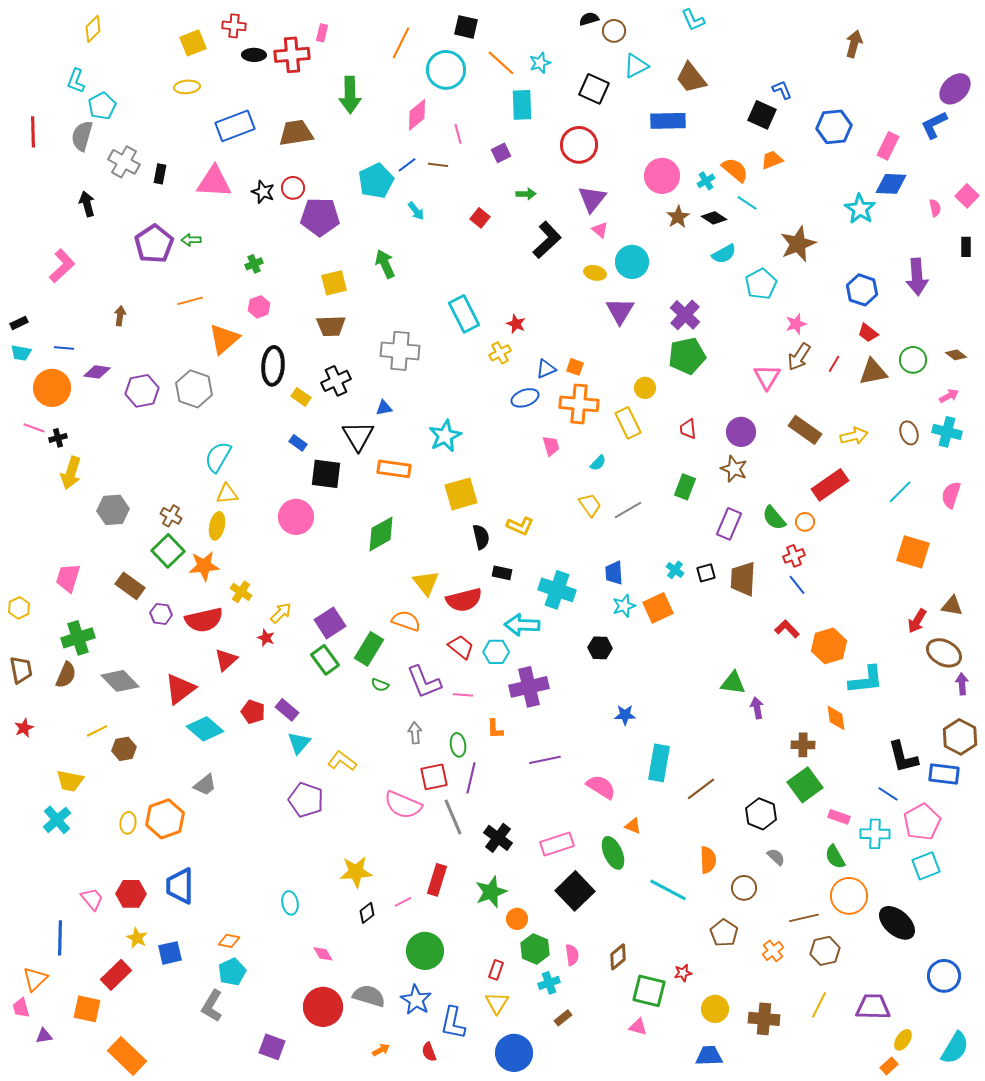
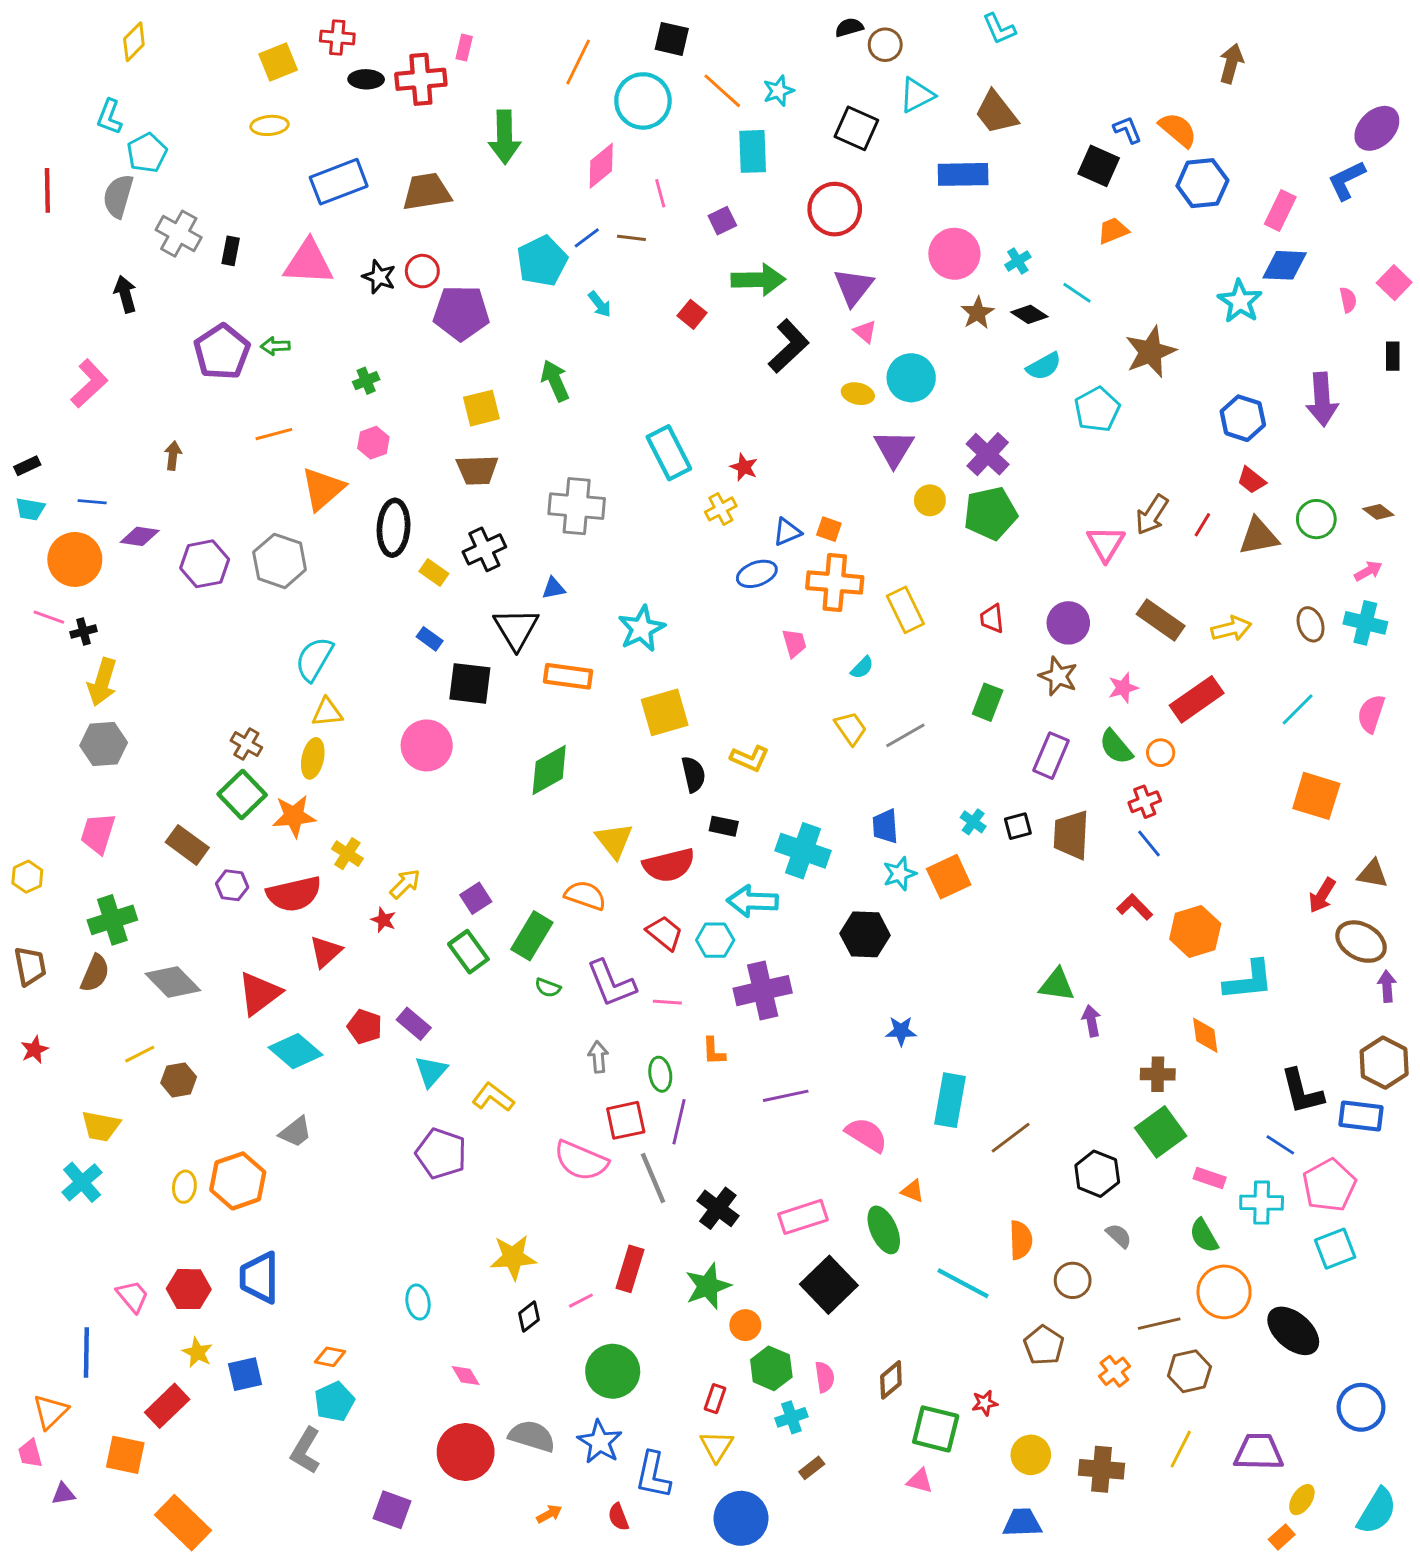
orange semicircle: (735, 170) -> (1178, 130), moved
green arrow: (526, 194) -> (758, 280), size x1.8
pink star: (796, 324) -> (1123, 688), moved
yellow circle: (645, 388) -> (930, 500), moved
gray hexagon: (113, 510) -> (104, 744), moved
purple square: (330, 623) -> (476, 898), size x0.7
black hexagon: (600, 648) -> (865, 934), size x1.4

